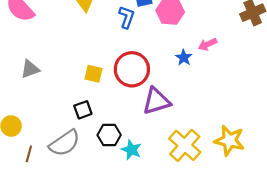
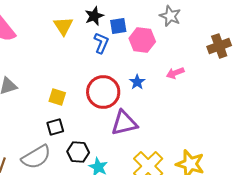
blue star: (184, 58) -> (137, 82), moved
yellow square: (94, 74) -> (57, 97), moved

